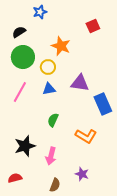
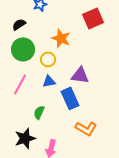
red square: (93, 26) -> (93, 18), size x1.5
blue rectangle: (103, 104) -> (70, 98), moved
green semicircle: (53, 120) -> (39, 112), moved

